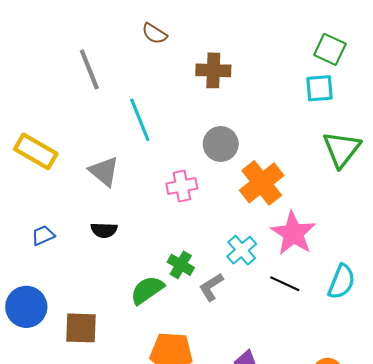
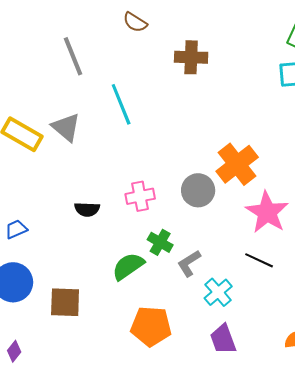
gray circle: (221, 144) -> (198, 190), moved
gray triangle: (104, 171) -> (66, 127), moved
pink cross: (182, 186) -> (140, 196), moved
blue trapezoid: (43, 235) -> (16, 229), moved
cyan cross: (242, 250) -> (218, 292), moved

